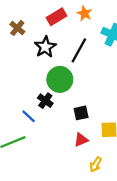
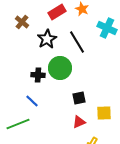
black line: (79, 50) -> (77, 42), turned -60
black cross: (45, 101) -> (38, 75), moved, turned -32

